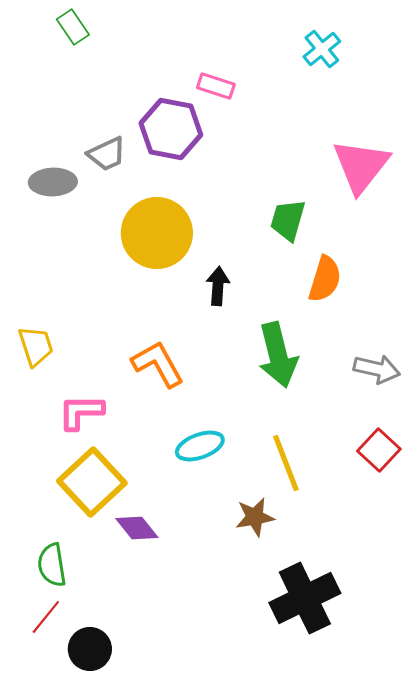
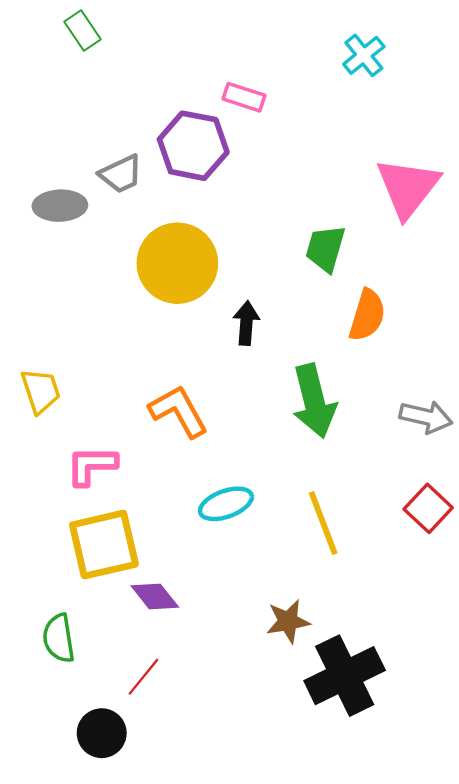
yellow square: (92, 482) -> (104, 545), turned 30
brown star: (255, 517) -> (288, 621), moved
red line: (46, 617) -> (143, 677), moved

